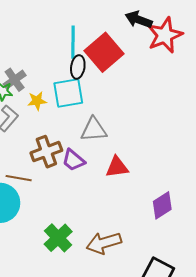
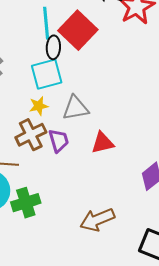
yellow star: (37, 101) -> (39, 106), moved
purple trapezoid: (73, 160) -> (59, 141), turned -140
green cross: (58, 238) -> (26, 203), moved, turned 32

